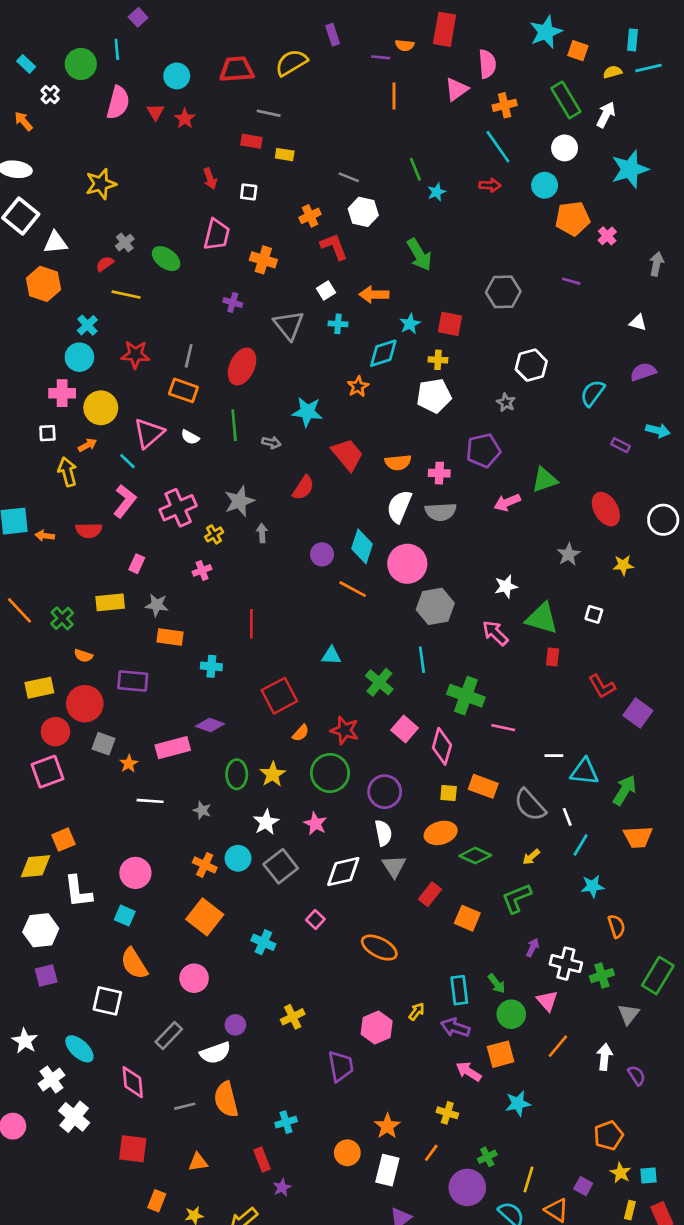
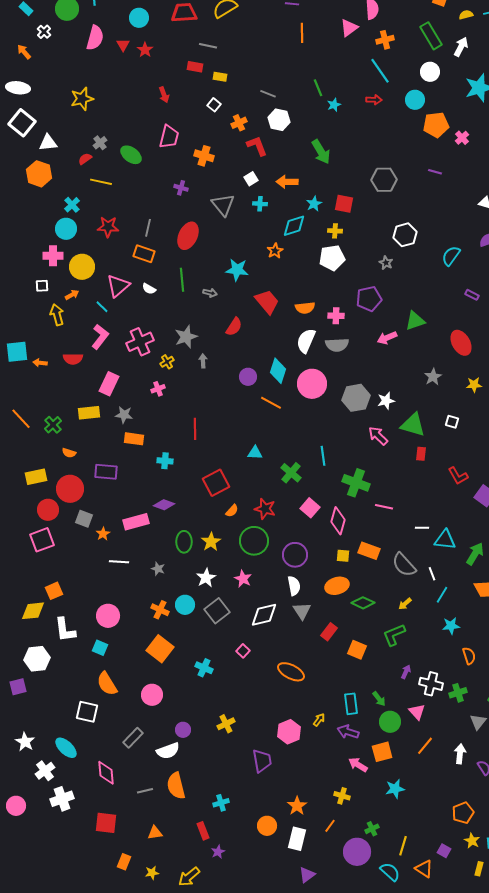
white square: (249, 192) -> (214, 105), moved, turned 32
pink rectangle: (137, 564) -> (109, 384), size x1.6
gray hexagon: (435, 606) -> (356, 398), moved
purple square: (46, 976) -> (18, 687), moved
white cross: (74, 1117) -> (62, 799), turned 30

